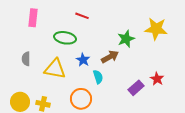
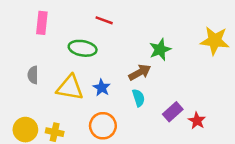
yellow star: (156, 29) -> (215, 41), moved
blue star: (83, 60) -> (102, 88), moved
cyan semicircle: (98, 77) -> (138, 98), moved
red star: (157, 79) -> (197, 121), moved

